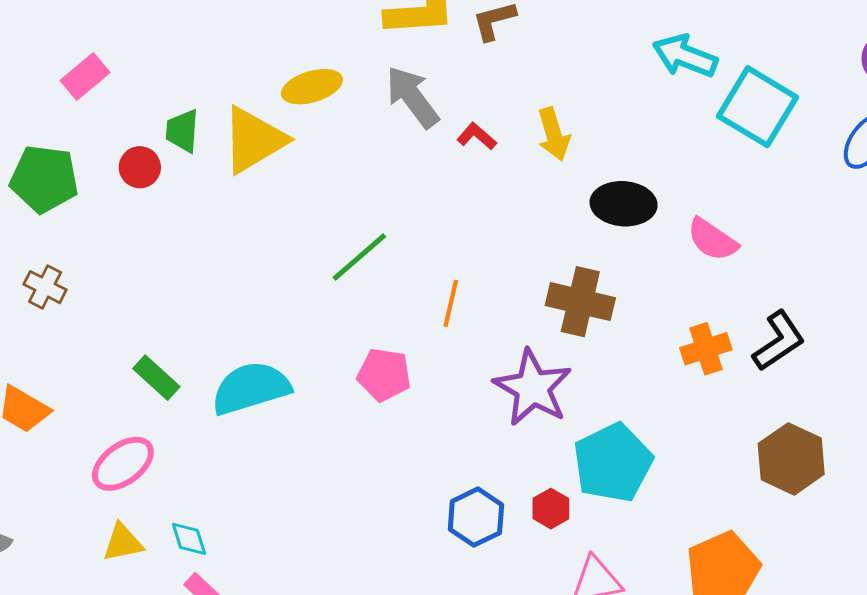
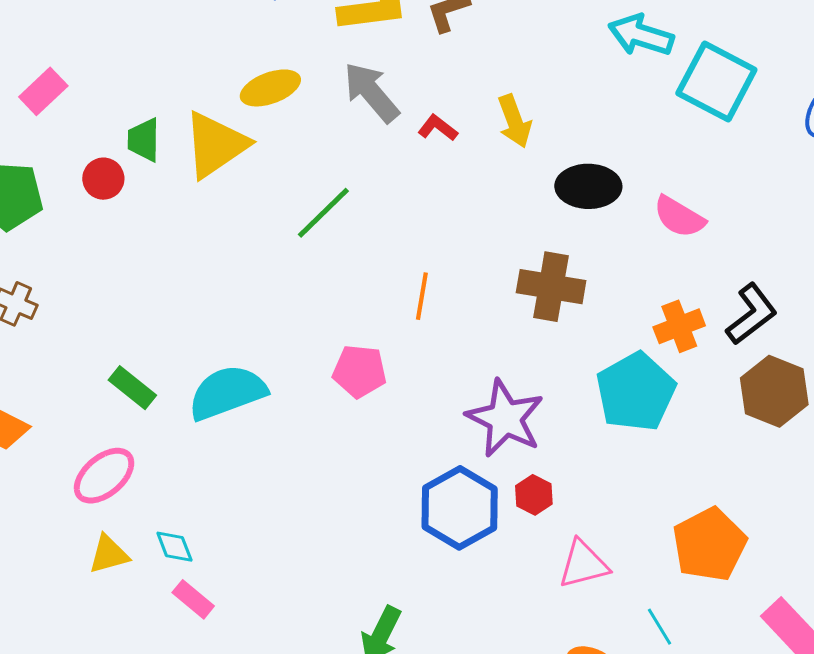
green line: (359, 257) -> (323, 213), moved
purple star: (533, 388) -> (505, 418), moved
brown hexagon: (791, 459) -> (774, 391), moved
cyan pentagon: (613, 463) -> (636, 392), moved
blue hexagon: (476, 517) -> (460, 508), size x1.4

